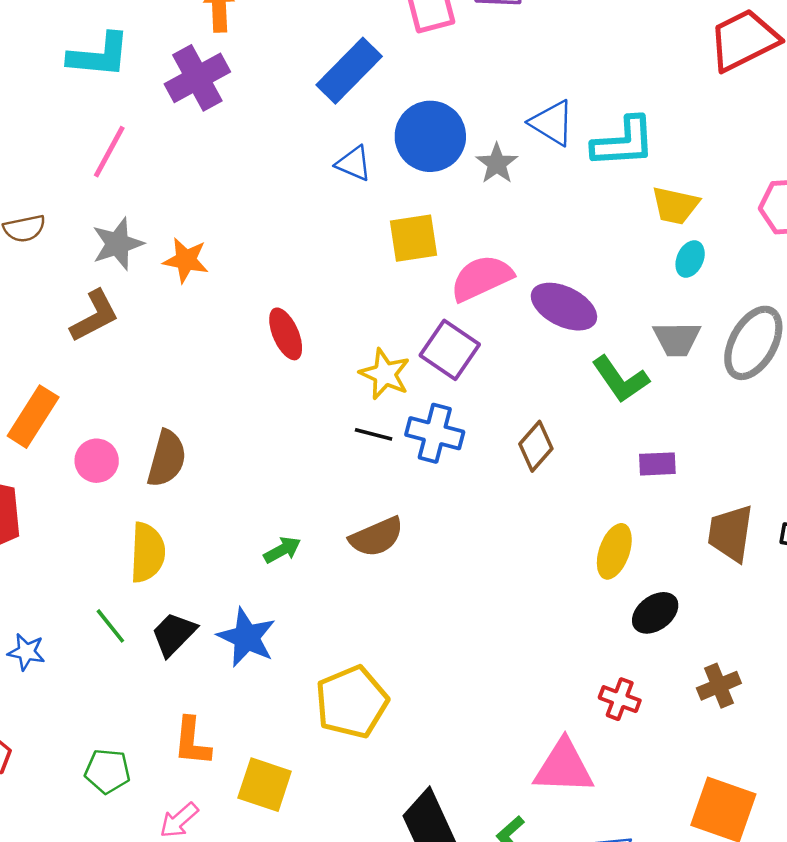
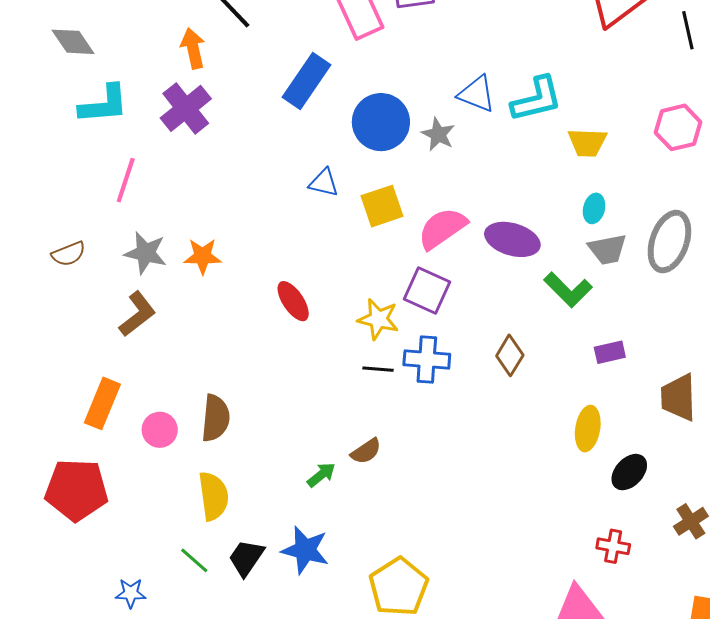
blue triangle: (354, 163) -> (324, 183), moved
gray star: (118, 244) -> (146, 253), turned -30
cyan ellipse: (690, 259) -> (594, 208), moved
brown semicircle: (376, 537) -> (366, 451), moved, size x0.7

